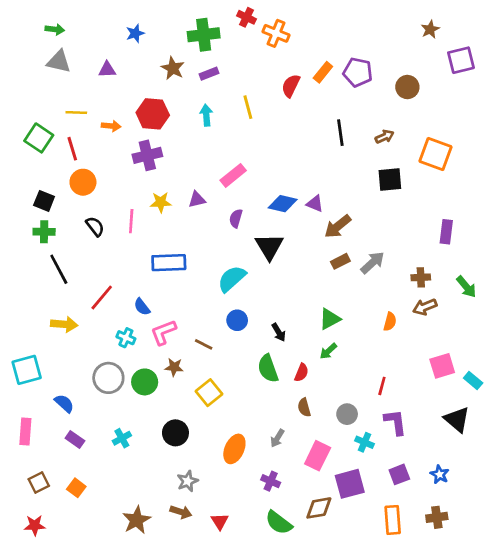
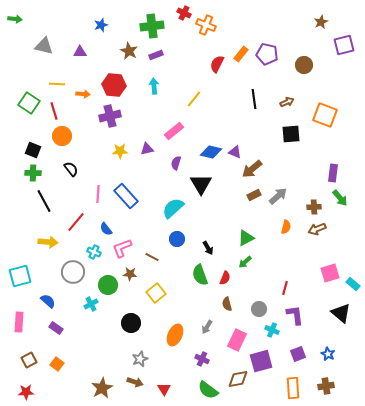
green arrow: (55, 29) -> (15, 19), moved
yellow line: (248, 107) -> (194, 99), moved, turned 54
pink line: (131, 221) -> (98, 194), moved
blue rectangle: (169, 263) -> (126, 196), turned 50
green arrow: (466, 287) -> (340, 198), moved
orange semicircle: (390, 322) -> (286, 227), moved
gray circle: (108, 378) -> (73, 272), moved
cyan cross: (122, 438) -> (91, 304), moved

